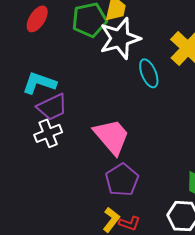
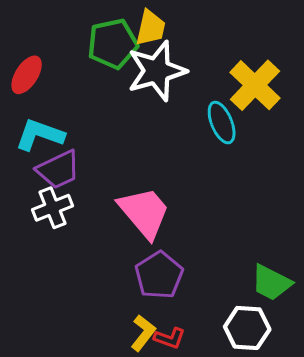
red ellipse: (37, 19) -> (27, 75), moved
cyan ellipse: (149, 73) -> (222, 123), moved

